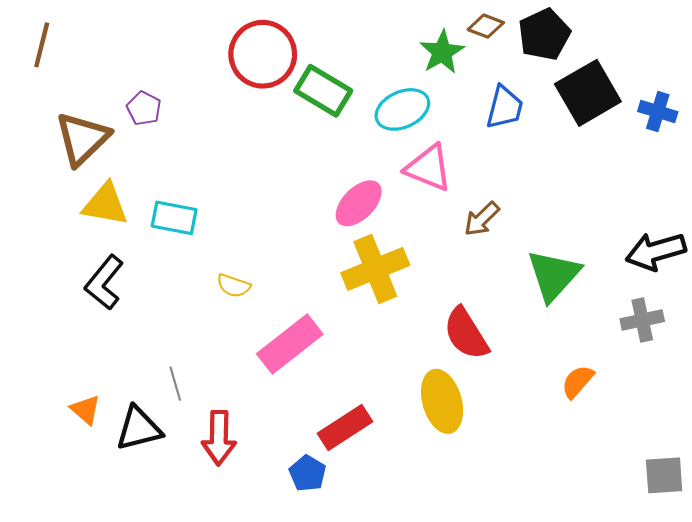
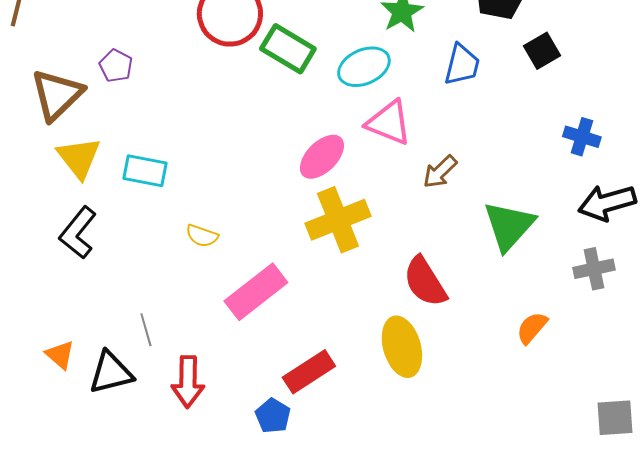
black square: (588, 93) -> (542, 51), size x0.6
blue cross: (658, 112) -> (582, 137), moved
yellow triangle: (105, 204) -> (79, 158), turned 42

